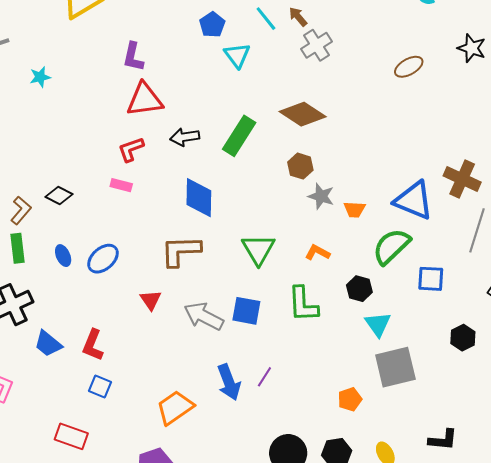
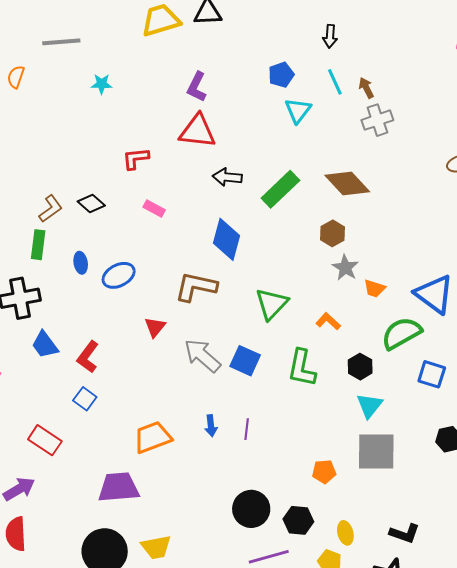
red L-shape: (131, 149) -> (136, 158), moved
purple line: (264, 377) -> (247, 429), turned -40
blue arrow: (229, 382) -> (211, 426), size x0.6

